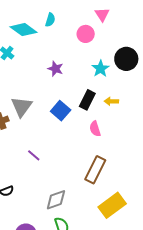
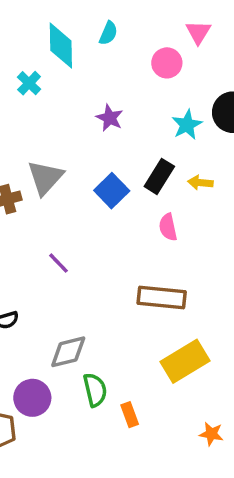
cyan diamond: (23, 30) -> (61, 46), turned 48
brown rectangle: (95, 170) -> (162, 298), turned 64
gray diamond: (56, 200) -> (68, 352), moved

